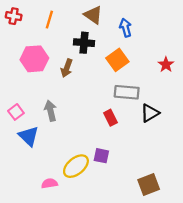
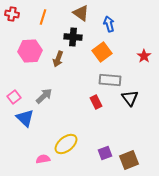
gray arrow: (51, 111) -> (44, 96), turned 60
black triangle: (150, 113) -> (130, 98), turned -36
purple square: (101, 156) -> (105, 153), moved, turned -32

